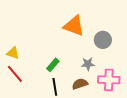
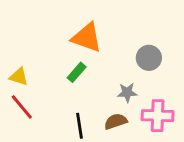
orange triangle: (74, 26) -> (87, 38), moved
green rectangle: (53, 65) -> (77, 72), moved

